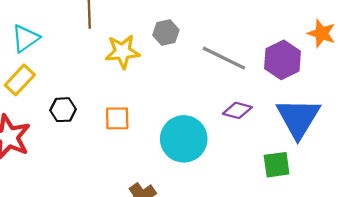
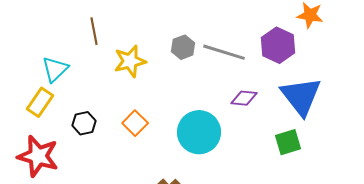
gray hexagon: (166, 32) -> (183, 47), moved
cyan triangle: (25, 38) -> (55, 69), moved
orange square: (117, 118) -> (135, 123), turned -35

